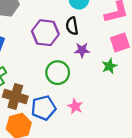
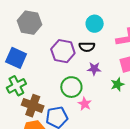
black semicircle: (72, 26) -> (87, 47), turned -84
pink star: (75, 106) -> (85, 104), moved

